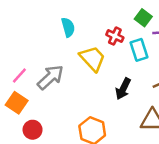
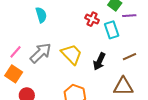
cyan semicircle: (68, 27) -> (41, 15), moved
yellow trapezoid: (92, 58) -> (72, 54), moved

